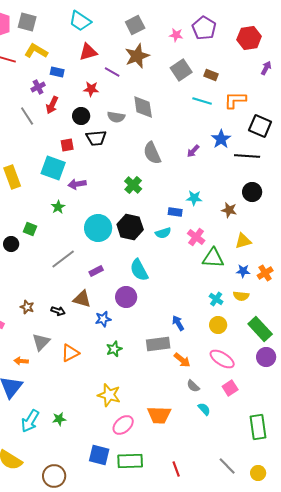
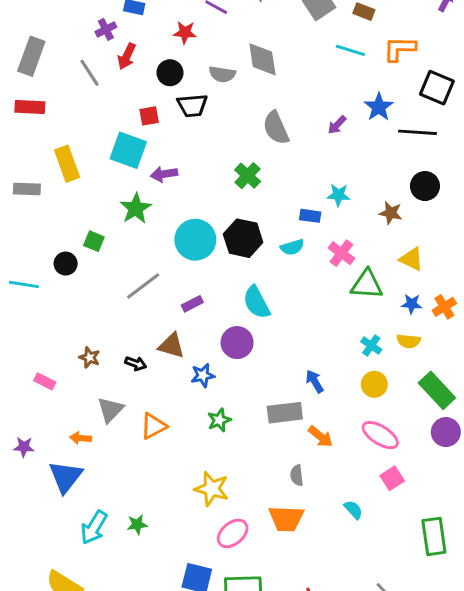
green star: (58, 207) -> (136, 208), size x1.5
yellow triangle: (243, 241) -> (412, 259), turned 42
gray semicircle: (193, 386) -> (297, 475), moved, turned 40

